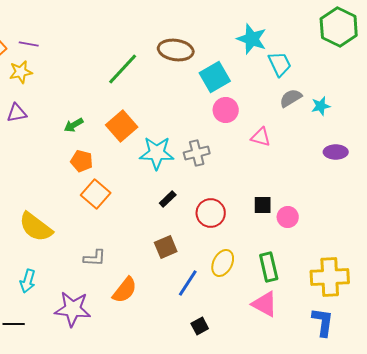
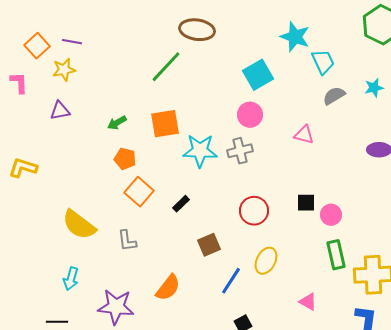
brown ellipse: (176, 50) -> (197, 30), moved
cyan star: (321, 106) -> (374, 88), moved
pink circle: (226, 110) -> (250, 115), moved
orange square: (122, 126) -> (165, 124), turned 32
black rectangle: (168, 199) -> (181, 204), moved
gray L-shape: (95, 258) -> (127, 241), moved, turned 80
green rectangle: (269, 267) -> (336, 255), moved
pink triangle: (265, 304) -> (308, 302), size x0.7

